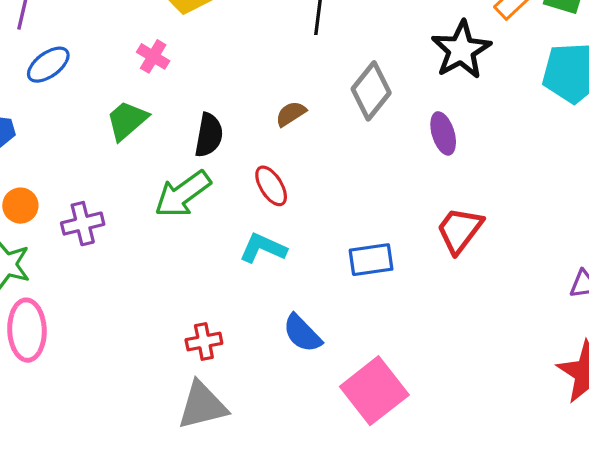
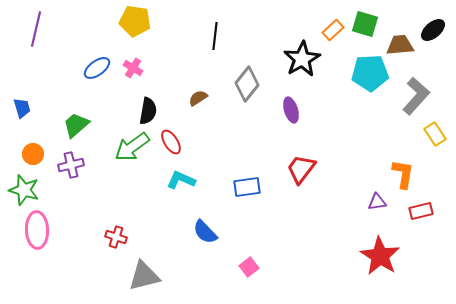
pink cross: (153, 56) -> (133, 68), moved
blue ellipse: (48, 65) -> (97, 68), moved
green trapezoid: (127, 120) -> (76, 125), moved
red ellipse: (271, 186) -> (171, 142), moved
red cross: (204, 342) -> (116, 237), moved, turned 30
pink square: (374, 391) -> (249, 267), size x0.5

